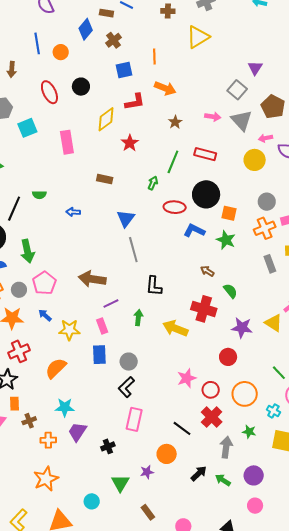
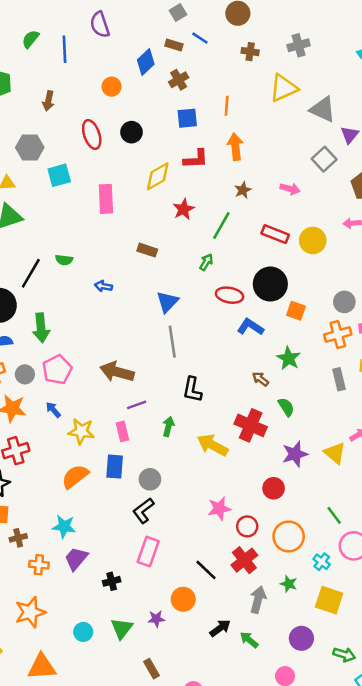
blue line: (37, 43) -> (64, 49), moved
orange arrow: (165, 88) -> (235, 147), turned -125
gray triangle: (242, 120) -> (323, 109), moved, turned -30
yellow circle: (255, 160) -> (313, 240), moved
green line: (173, 162) -> (221, 226), moved
green star: (226, 240) -> (289, 358), moved
purple star: (242, 328) -> (295, 454), turned -30
orange semicircle: (56, 368) -> (75, 476), moved
purple circle: (254, 475) -> (301, 638), moved
cyan circle: (92, 501) -> (83, 632), moved

